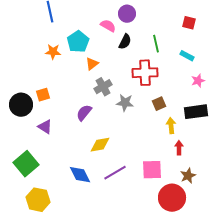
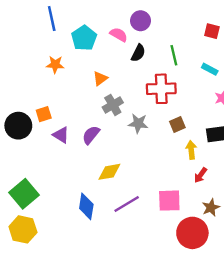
cyan pentagon: (78, 42) -> (84, 38), moved
purple triangle: (45, 127) -> (61, 135), moved
red arrow: (179, 148) -> (200, 175), turned -144
blue diamond: (80, 175) -> (86, 206), turned 35
yellow hexagon: (38, 200) -> (23, 229), moved

